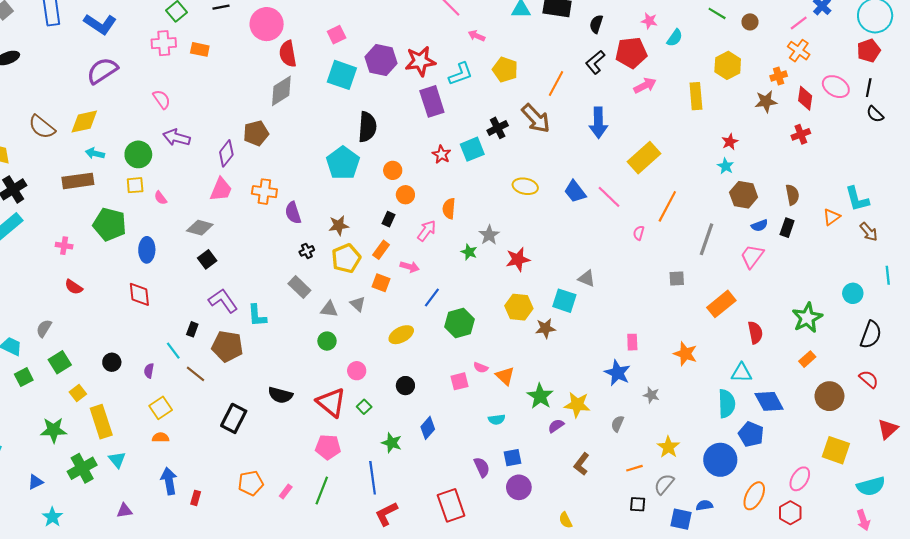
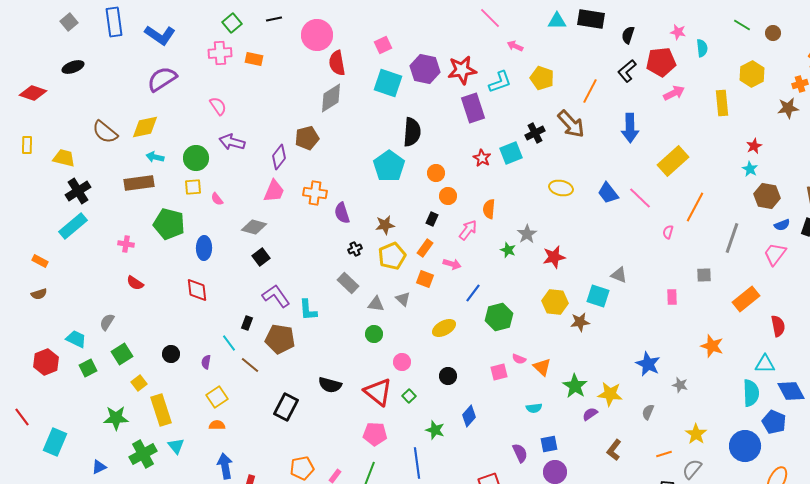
cyan semicircle: (675, 38) -> (702, 48), turned -42
pink rectangle: (632, 342) -> (672, 297), moved

